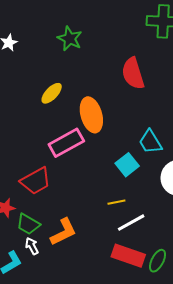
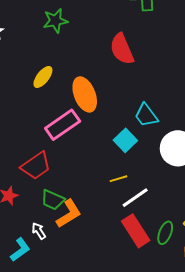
green star: (70, 39) -> (55, 21), turned -30
green trapezoid: (28, 224) -> (53, 200), moved
red rectangle: (128, 256) -> (136, 231), turned 44

